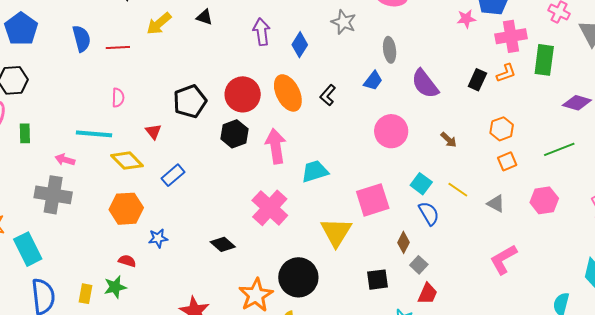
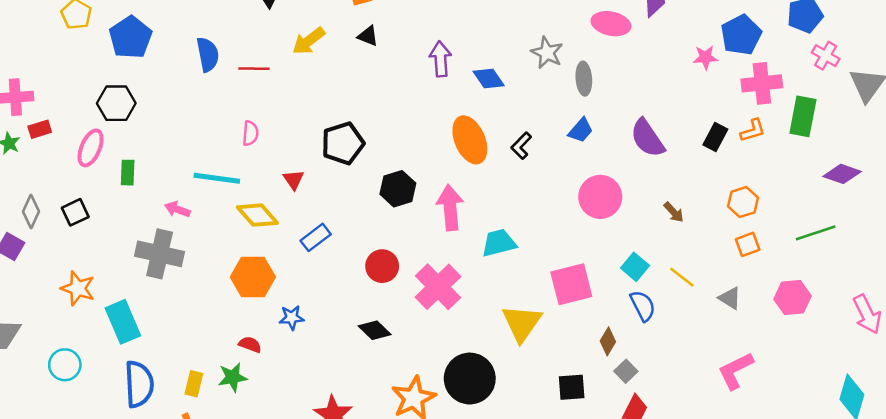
blue diamond: (300, 45) -> (489, 79), turned -70
gray ellipse: (390, 50) -> (584, 79), moved
red circle: (243, 94) -> (382, 266), moved, size x0.7

